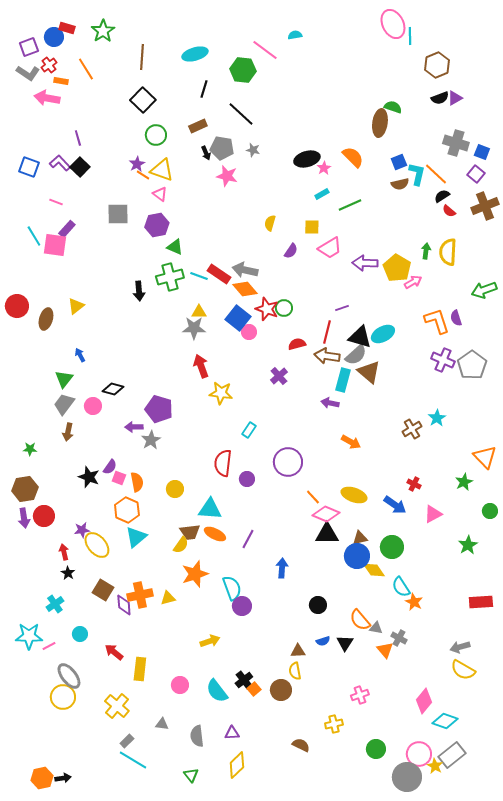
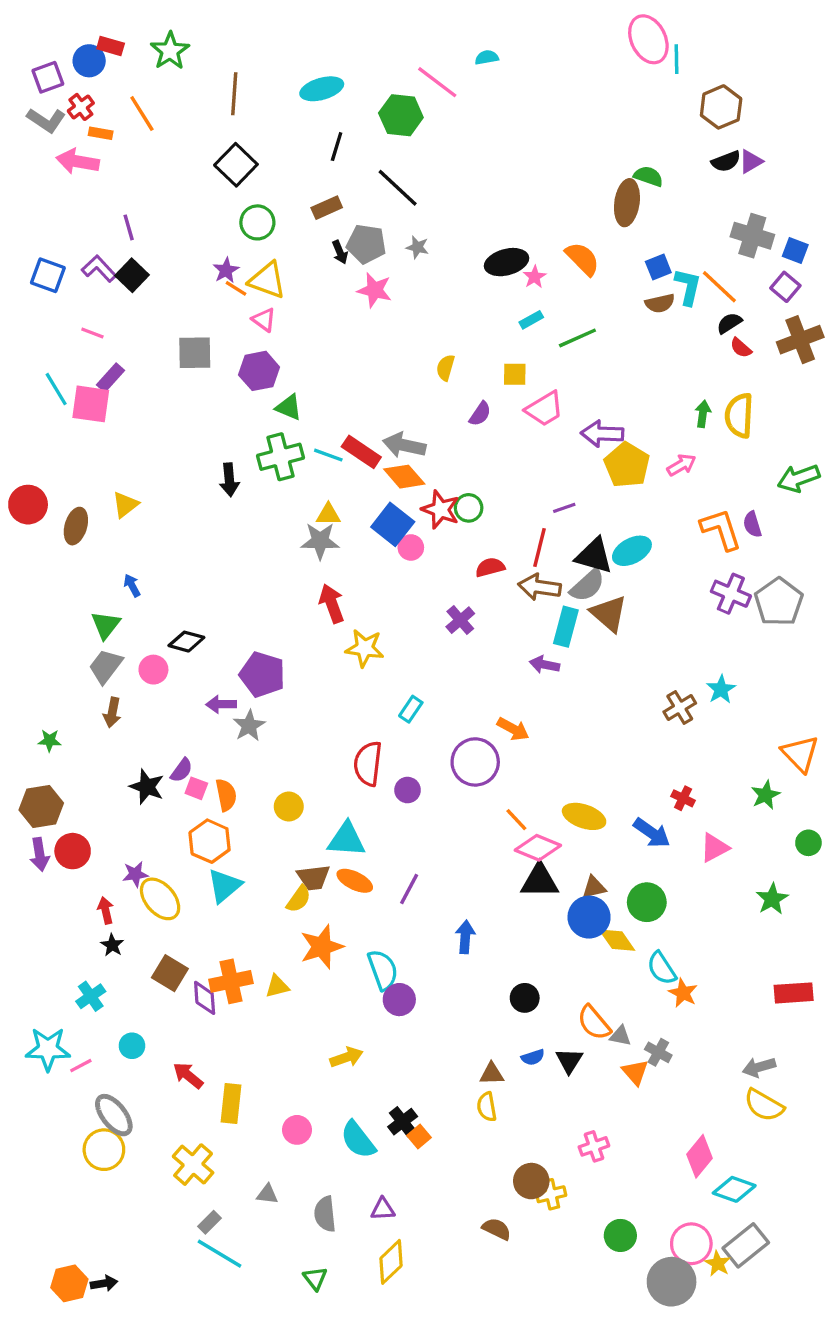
yellow pentagon: (397, 268) -> (627, 465), moved
orange arrow: (351, 442) -> (513, 729), moved
brown circle: (281, 690) -> (531, 1181), moved

